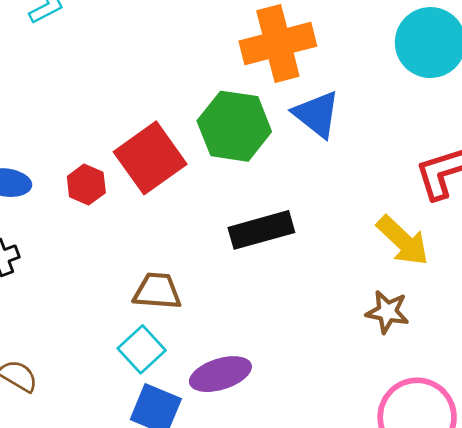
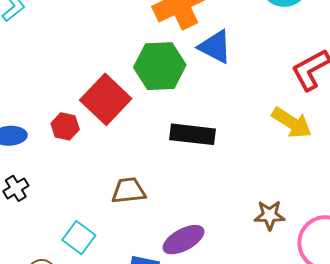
black rectangle: (261, 230) -> (192, 134), turned 33
brown star: (387, 312) -> (270, 215), moved
cyan square: (142, 349) -> (79, 238), moved

